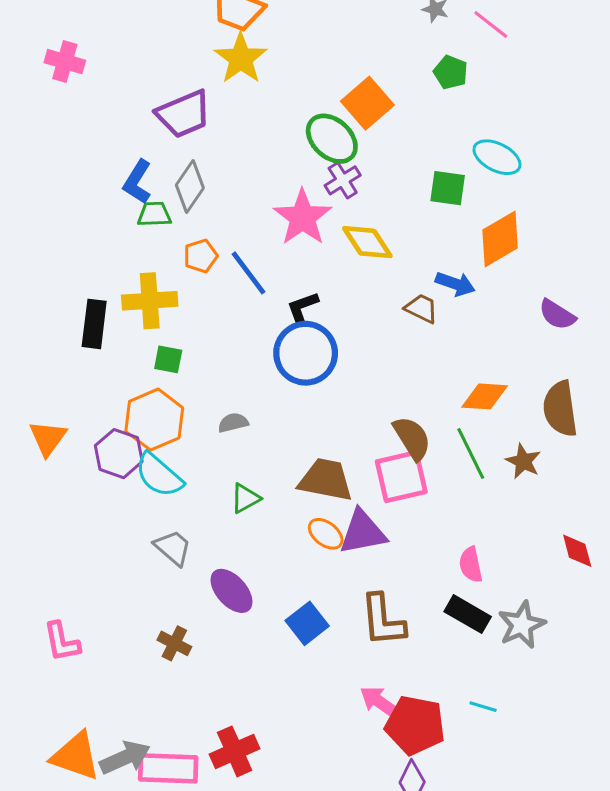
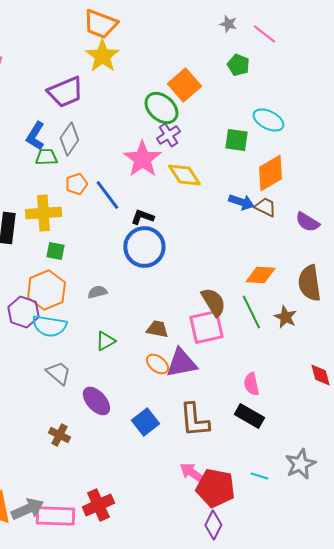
black L-shape: (302, 307) -> (142, 217), turned 40
brown trapezoid: (421, 308) -> (265, 207), moved
cyan semicircle: (159, 475) -> (49, 326), turned -32
brown trapezoid: (326, 480) -> (157, 329), size x0.6
gray star: (522, 625) -> (300, 464), moved

